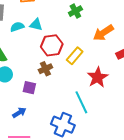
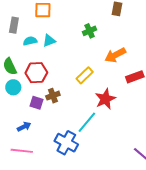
cyan triangle: (36, 25) -> (49, 41), turned -40
red hexagon: (52, 45) -> (36, 73), moved
brown cross: (45, 69) -> (53, 96), moved
cyan line: (81, 102) -> (87, 122), turned 60

